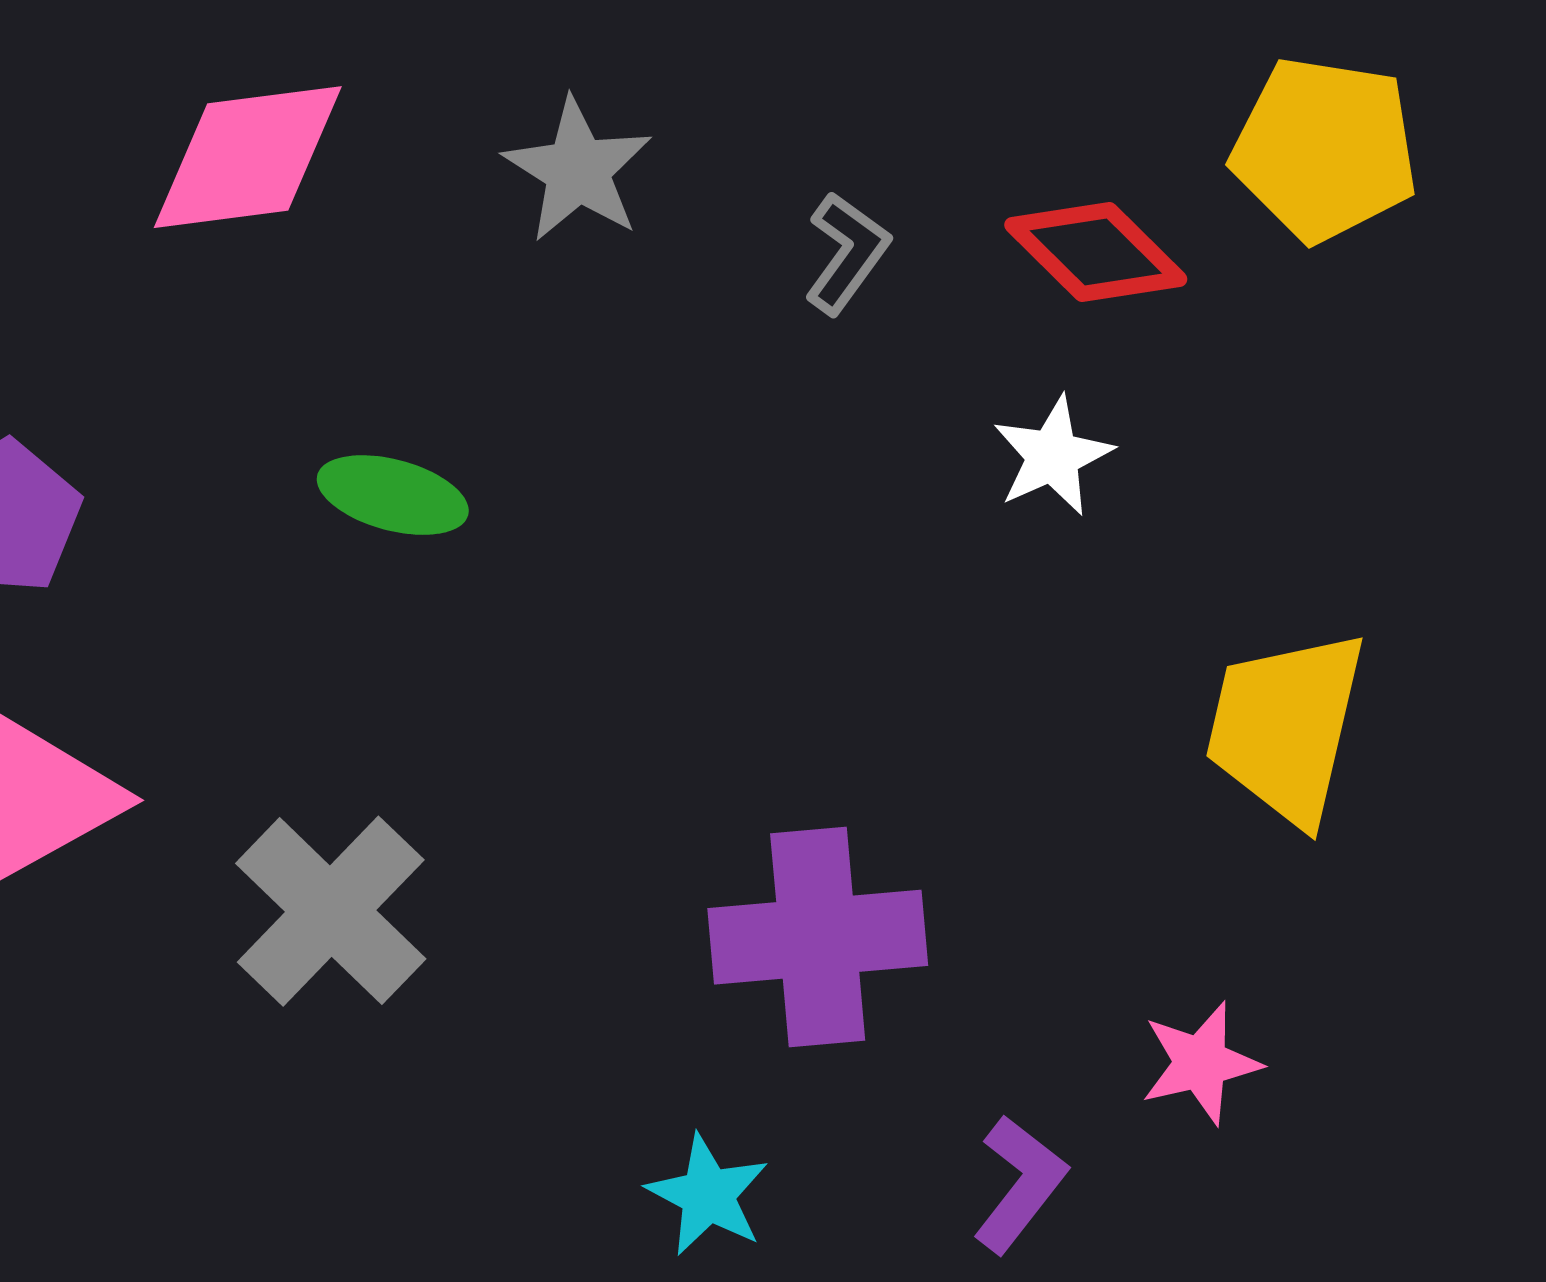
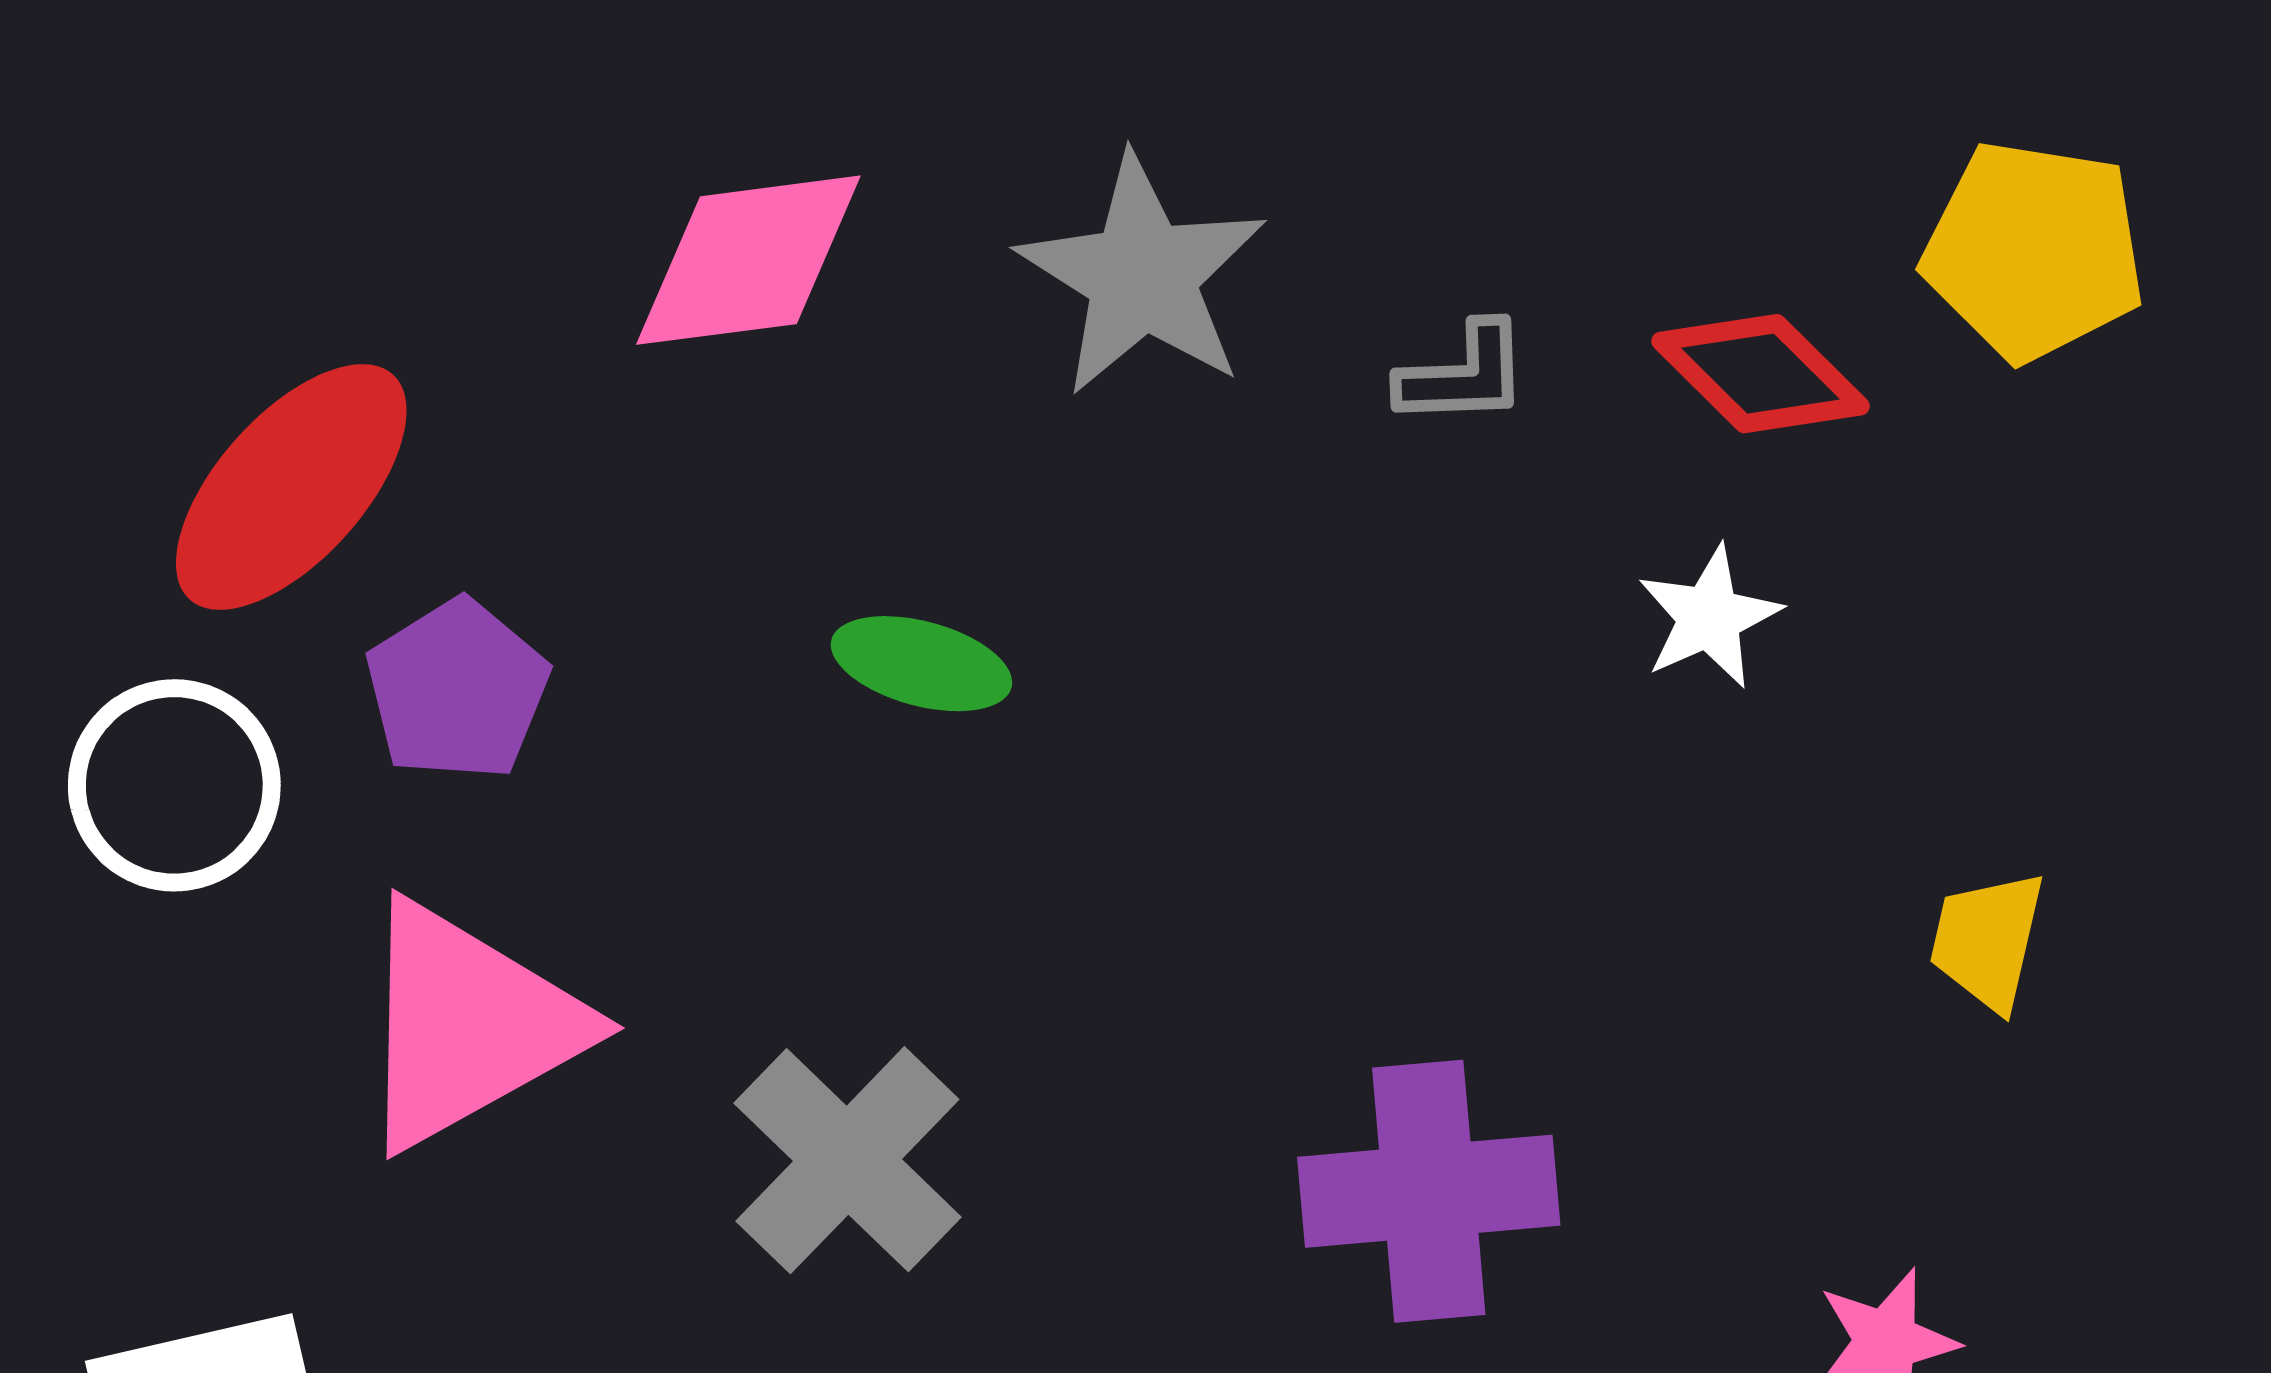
gray star: (578, 170) -> (1142, 276), size x1.4
gray L-shape: (847, 253) -> (1463, 375), turned 52
yellow trapezoid: (1286, 727) -> (1987, 941), size x0.6

